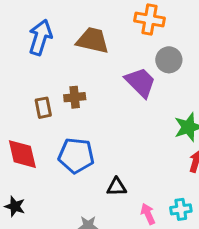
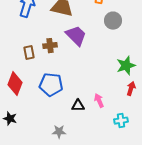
purple trapezoid: (140, 82) -> (76, 36), moved
red diamond: (22, 154) -> (15, 84), turned 35
pink arrow: (148, 214) -> (99, 101), moved

